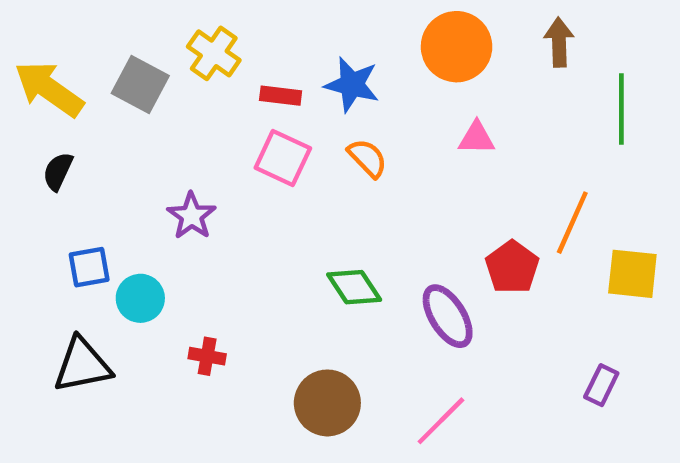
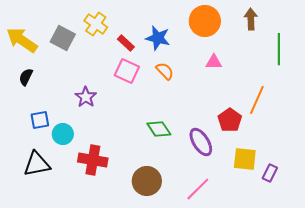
red rectangle: (281, 96) -> (126, 43), turned 36
yellow square: (632, 274) -> (245, 159), moved
red cross: (207, 356) -> (93, 160), size x1.8

